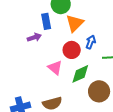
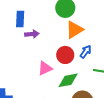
blue rectangle: (46, 21) -> (20, 19), moved
pink triangle: (55, 68) -> (45, 68), turned 42

